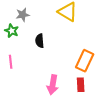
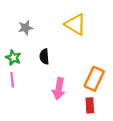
green star: (12, 31) -> (13, 58), moved
pink arrow: (53, 85) -> (59, 89), moved

